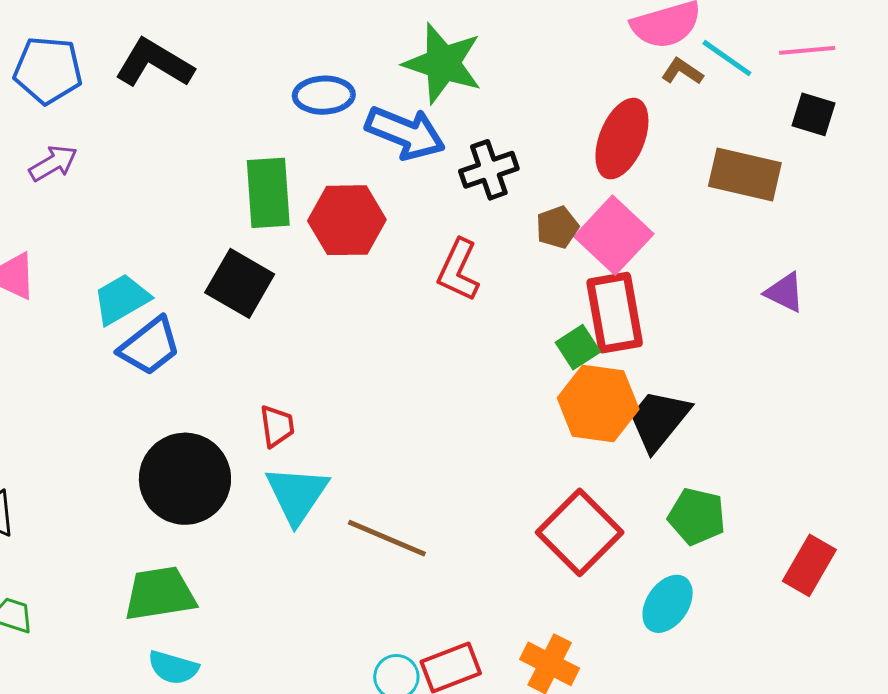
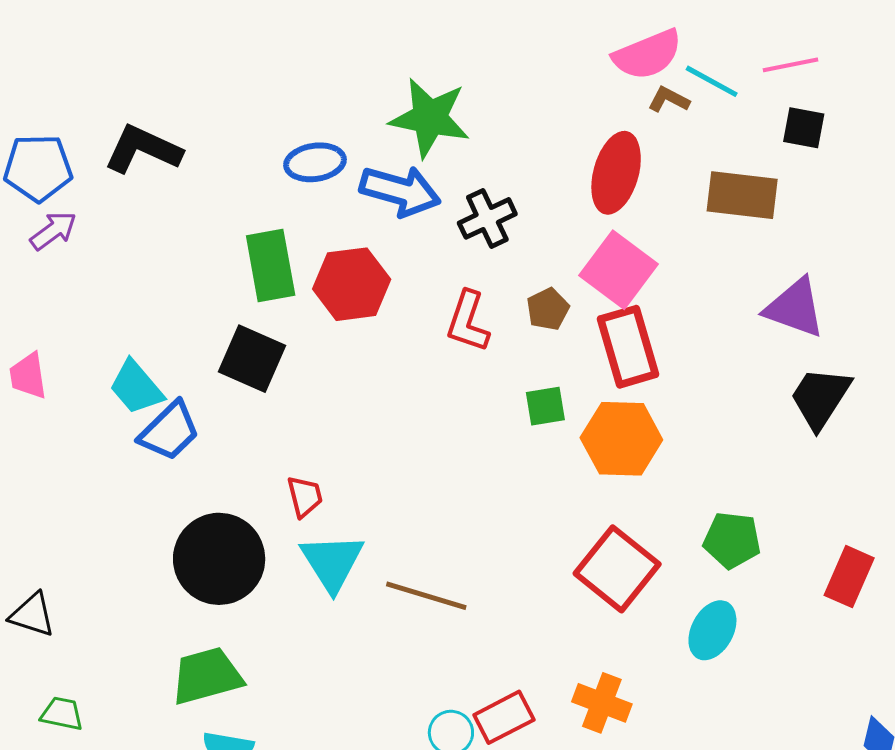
purple arrow: (53, 163) -> (53, 231), moved
brown pentagon: (557, 227) -> (548, 309), moved
purple triangle: (785, 292) -> (795, 308), size x1.5
cyan trapezoid: (121, 299) -> (136, 387), turned -94
green square: (578, 347) -> (545, 406), moved, turned 30
black trapezoid: (659, 420) -> (820, 398), moved

